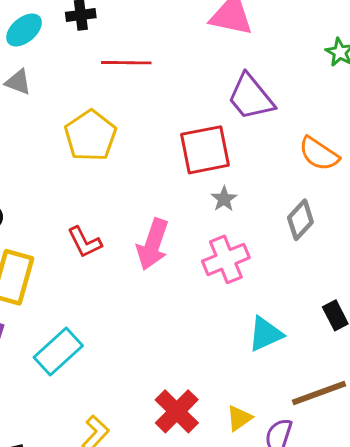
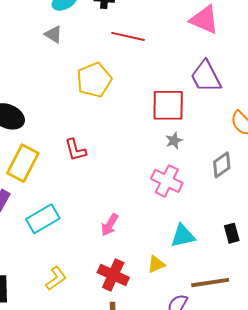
pink arrow: (153, 244) -> (110, 225), moved, size x0.7
pink cross: (226, 259) -> (167, 181), turned 36
red cross: (177, 411) -> (113, 275), turned -32
yellow triangle: (239, 418) -> (156, 264), moved

